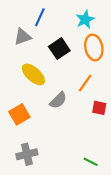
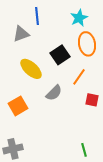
blue line: (40, 17) -> (37, 16), turned -30
black square: (59, 49) -> (60, 55), moved
gray cross: (27, 154) -> (13, 149), moved
green line: (91, 162) -> (84, 150), turned 48

